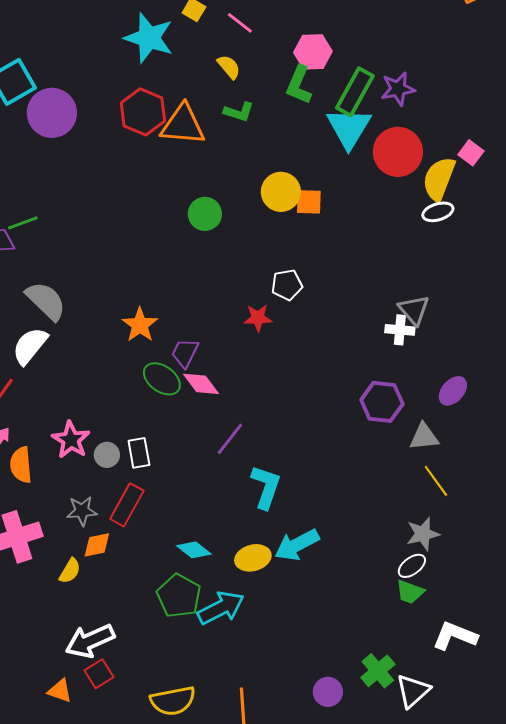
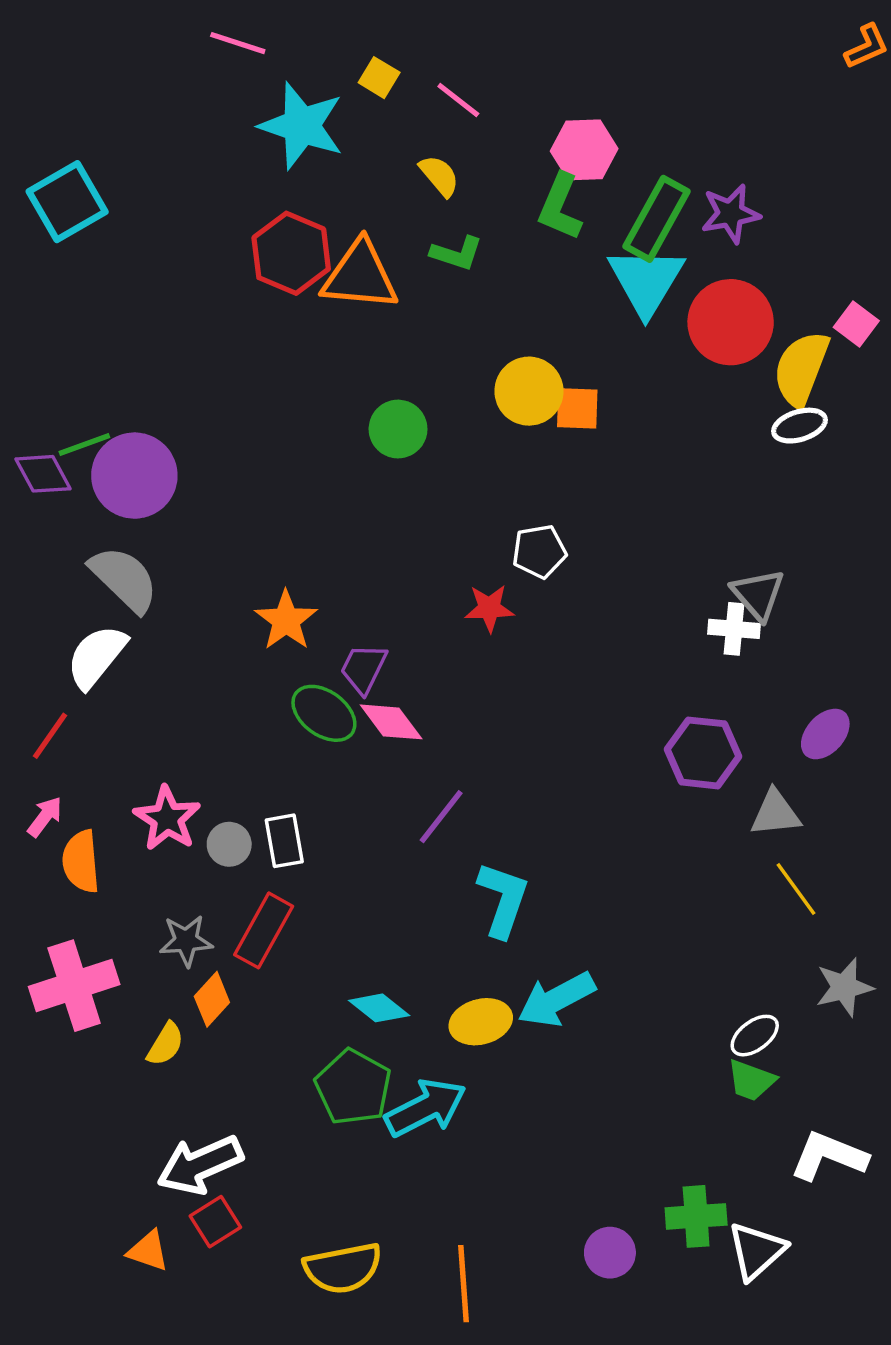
purple circle: (52, 113) -> (134, 476), moved
gray star: (423, 534) -> (844, 987), moved
orange diamond: (97, 545) -> (212, 999), turned -36
green cross: (378, 671) -> (696, 1216), turned 36

